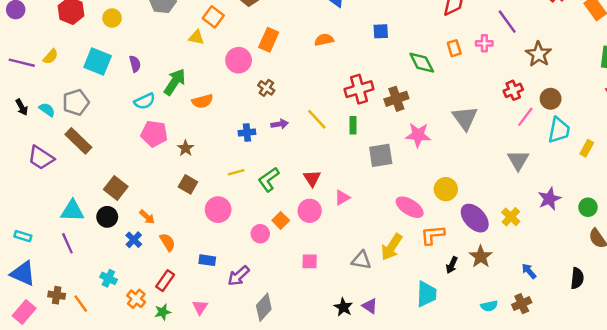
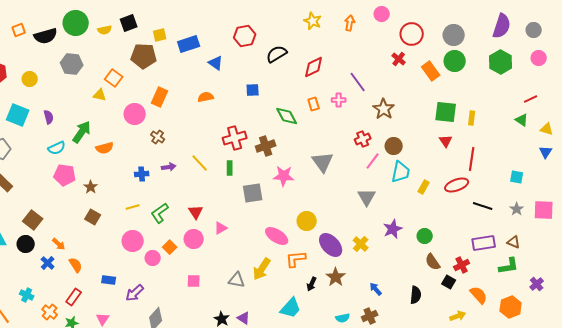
pink circle: (218, 210) -> (133, 241), moved
cyan trapezoid: (426, 294) -> (291, 308), turned 40

